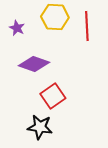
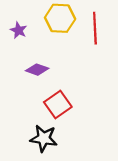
purple diamond: (34, 64) -> (37, 70), size x0.7

